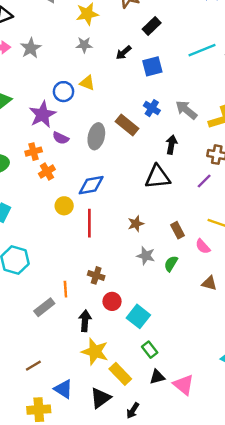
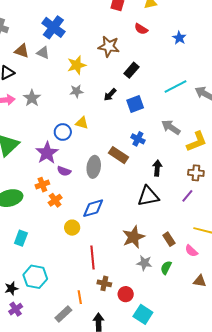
gray arrow: (186, 110) -> (171, 127), moved
red line: (89, 223) -> (92, 258), moved
brown star: (136, 224) -> (134, 237), size x1.6
red circle: (112, 301) -> (126, 294), moved

